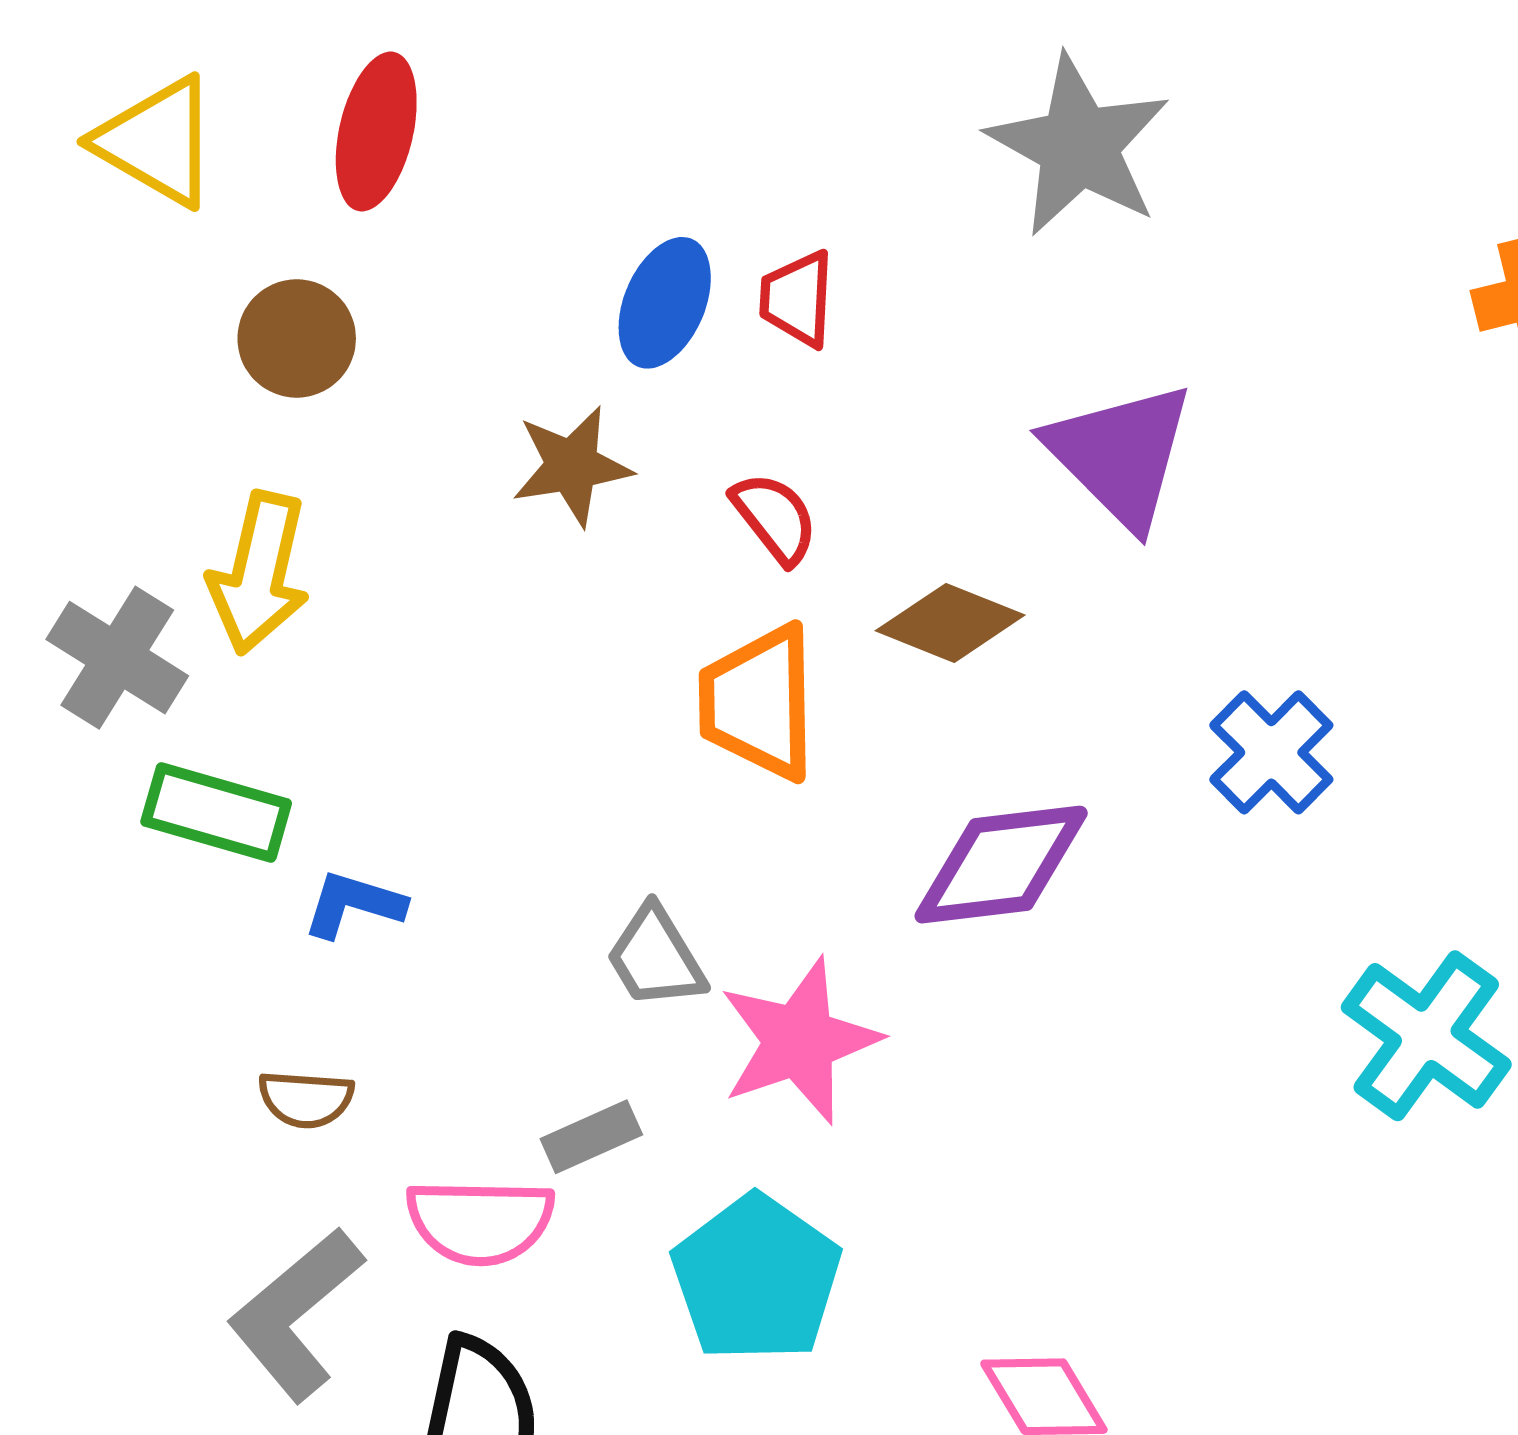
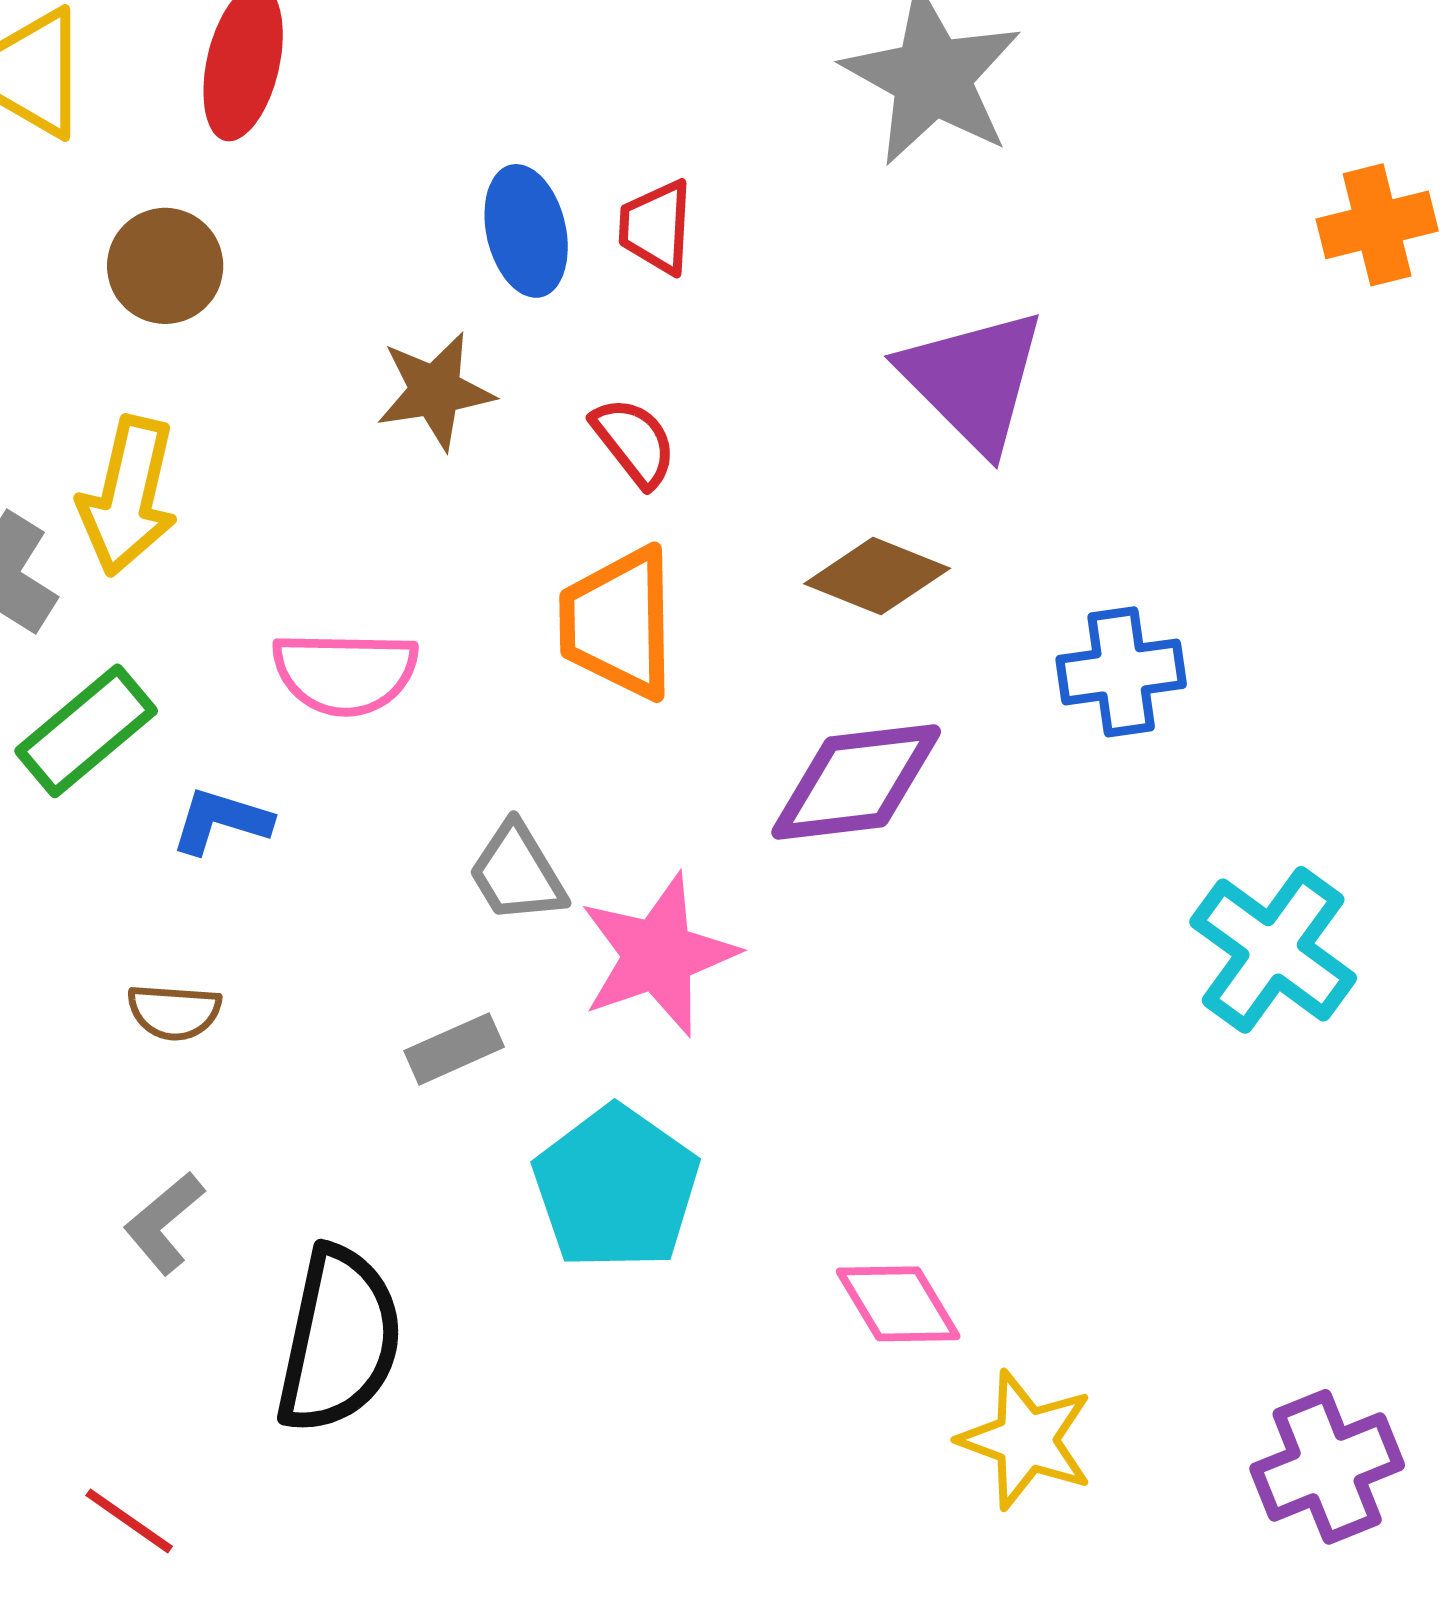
blue ellipse: (665, 303) -> (526, 231), turned -36
brown diamond: (950, 623) -> (877, 576), moved
blue cross: (1271, 752) -> (1121, 672), turned 37
green rectangle: (216, 813) -> (86, 731), turned -56
pink semicircle: (480, 1221) -> (345, 673), moved
gray L-shape: (296, 1314) -> (164, 1223), size x0.6

